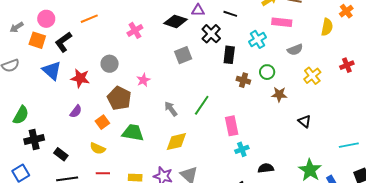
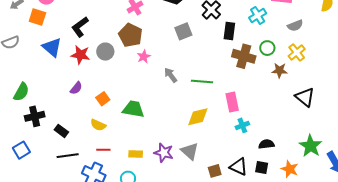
black L-shape: (63, 42) -> (80, 27), moved
gray circle: (110, 64) -> (105, 52), moved
yellow cross: (312, 76) -> (297, 52), moved
brown cross: (243, 80) -> (244, 56), size x1.6
brown pentagon: (119, 98) -> (130, 35), moved
green line: (202, 105) -> (202, 81), turned 60
gray arrow: (171, 109) -> (171, 75), moved
black triangle: (305, 121) -> (305, 97), size x1.5
yellow diamond: (176, 142) -> (198, 117), moved

